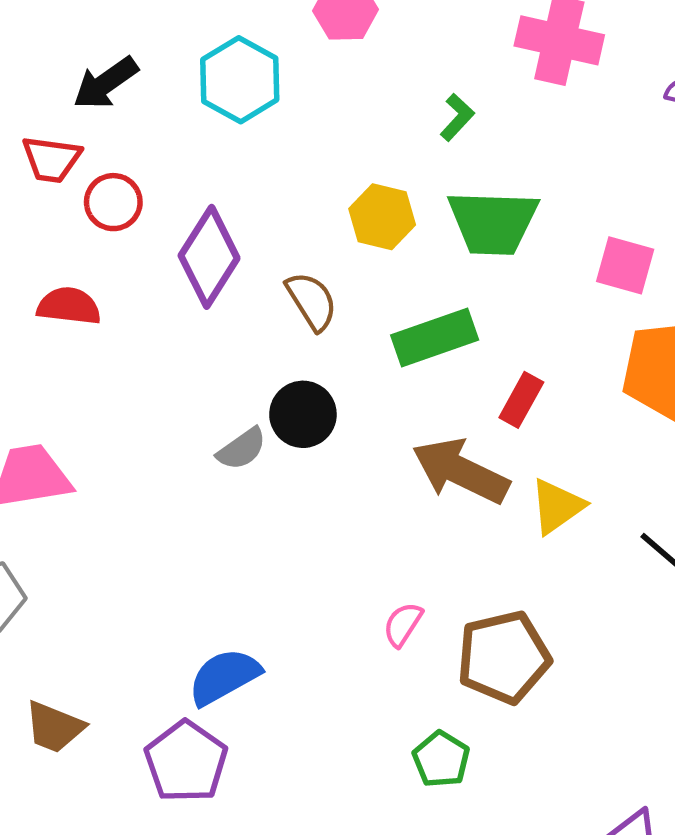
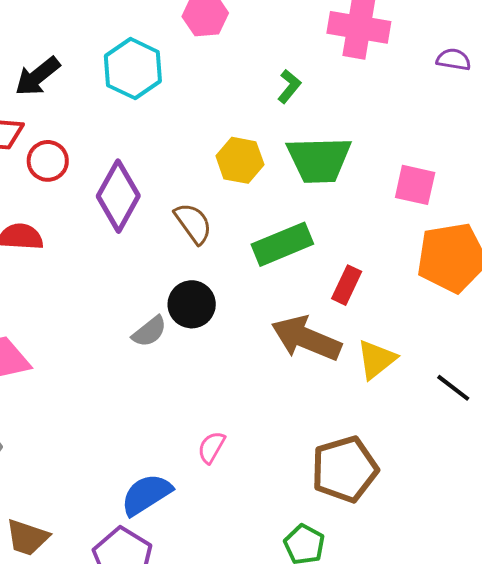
pink semicircle: (403, 624) -> (211, 447), moved

